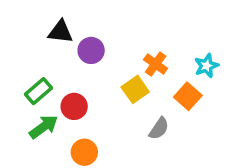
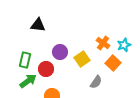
purple circle: (91, 50) -> (60, 52), moved
orange cross: (156, 64) -> (103, 43), moved
green rectangle: (38, 91) -> (25, 60), turned -35

